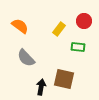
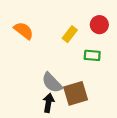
gray semicircle: (26, 58) -> (52, 83), moved
brown square: (64, 79) -> (76, 93), turned -30

